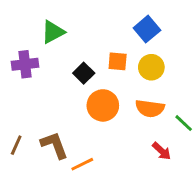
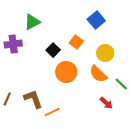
orange square: (118, 61) -> (76, 42), turned 32
yellow circle: (151, 67) -> (105, 53), moved
orange semicircle: (150, 108) -> (98, 74), turned 36

